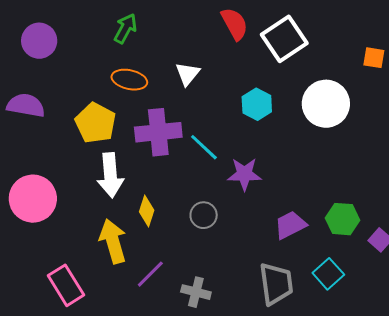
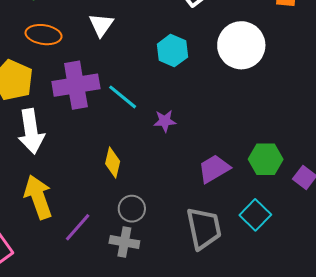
purple star: (244, 174) -> (165, 121), size x0.7
yellow diamond: (147, 211) -> (113, 162), moved
gray circle: (204, 215) -> (132, 209), moved

